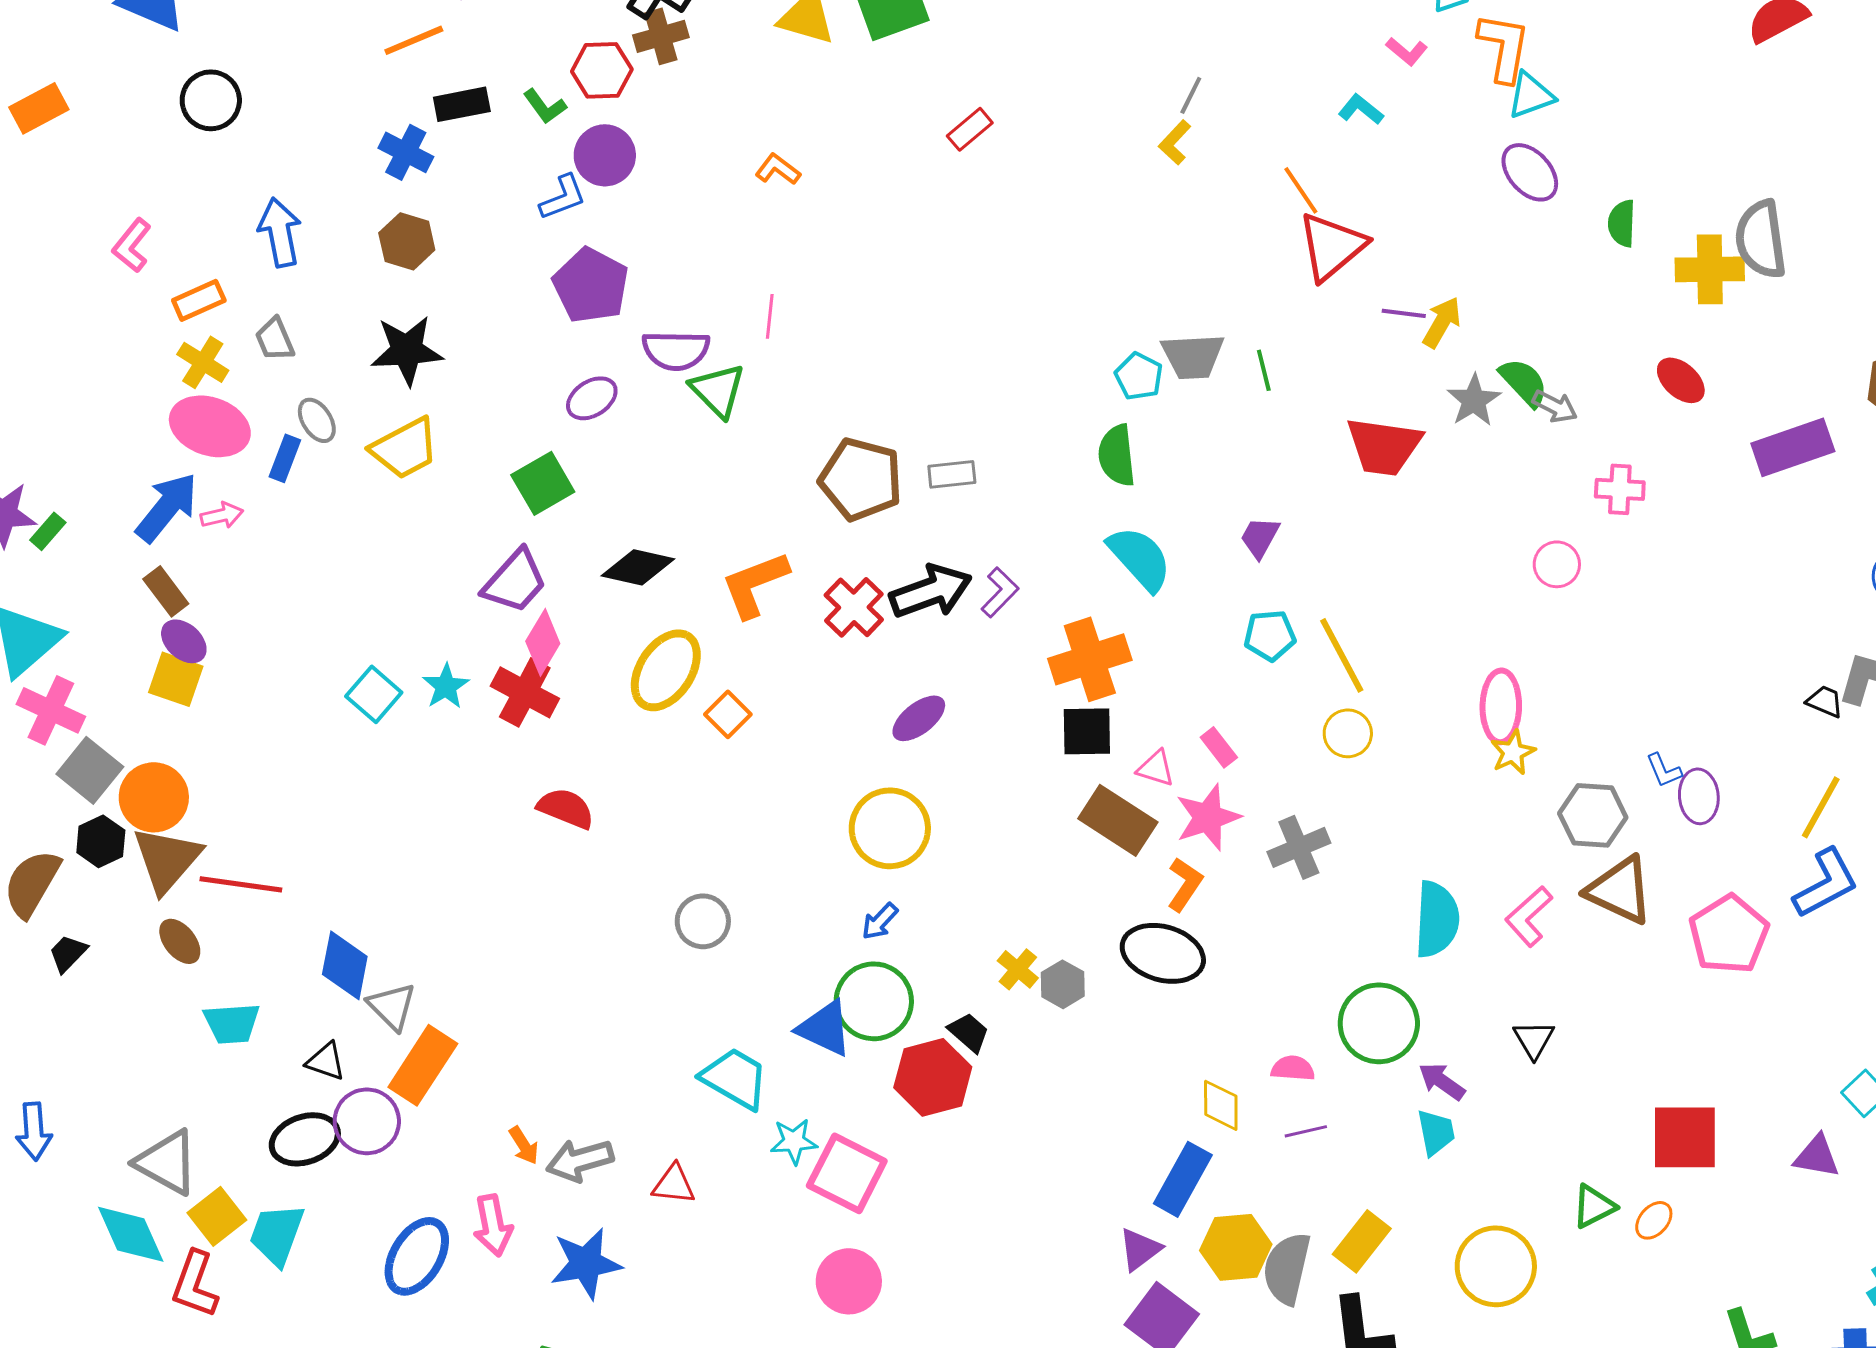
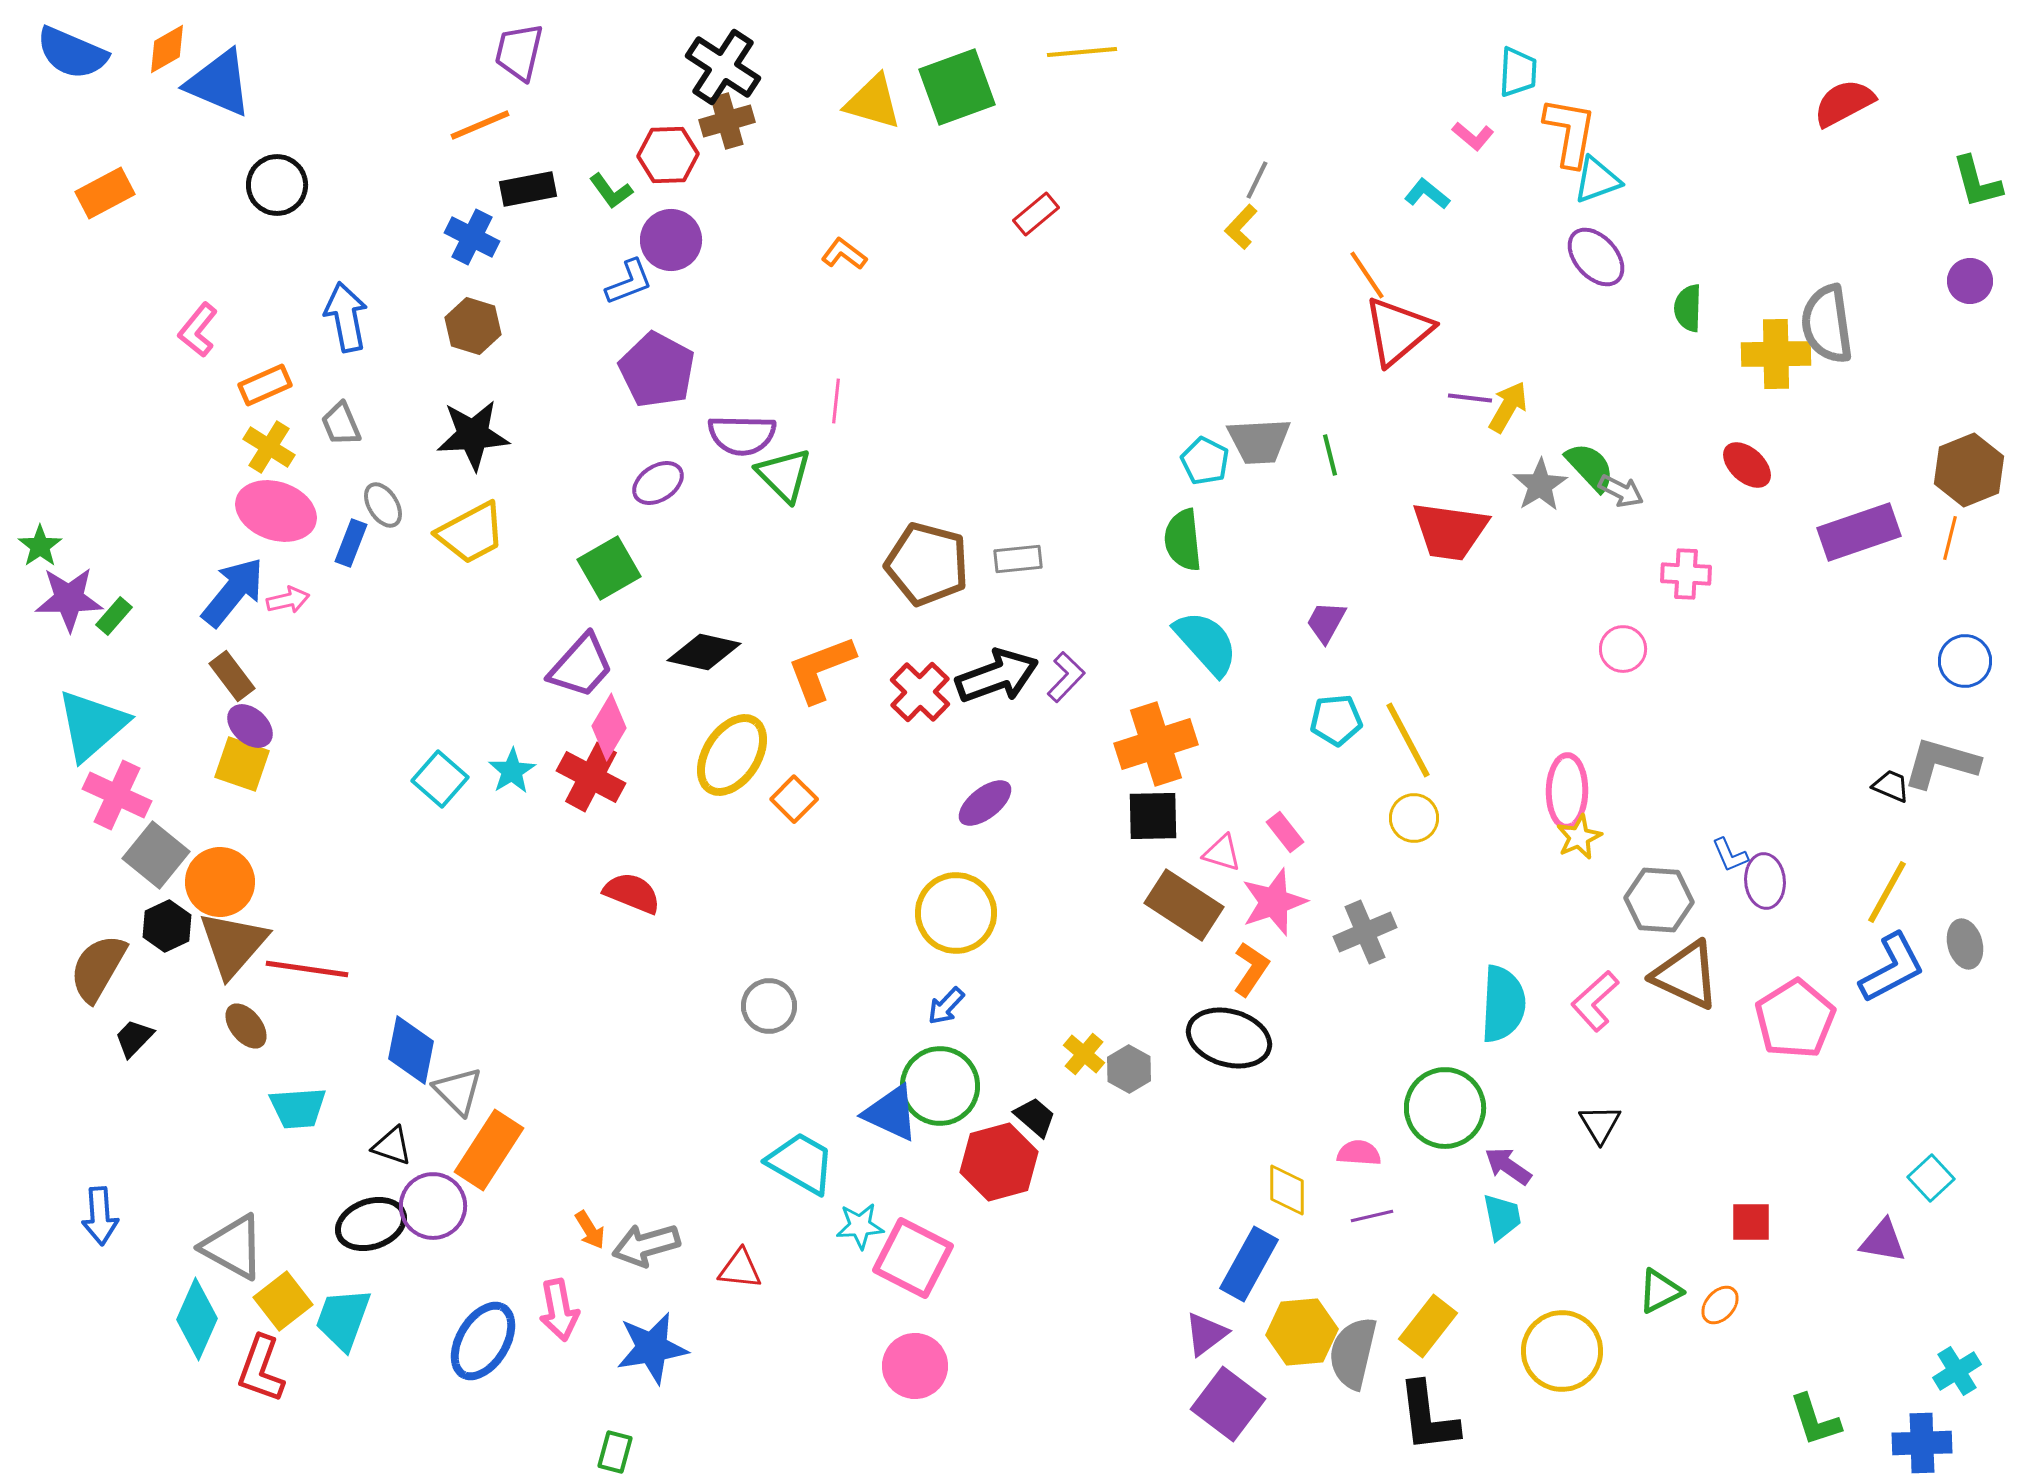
red square: (1685, 1137) -> (1751, 1222), size x0.6
cyan diamond: (131, 1234) -> (197, 1319), turned 48

